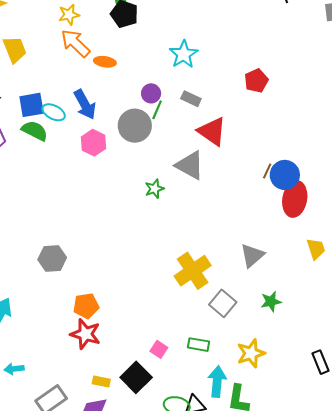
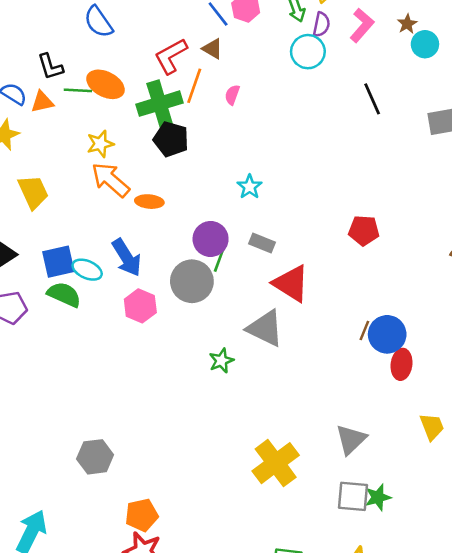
cyan star: (184, 54) -> (250, 187), size x0.7
red pentagon: (256, 81) -> (364, 230), moved, turned 30
purple circle: (151, 93) -> (211, 239), size x1.4
red ellipse: (295, 199) -> (401, 364), size x0.7
gray square: (223, 303) -> (353, 496), moved, turned -32

